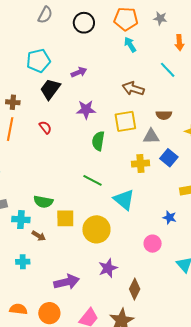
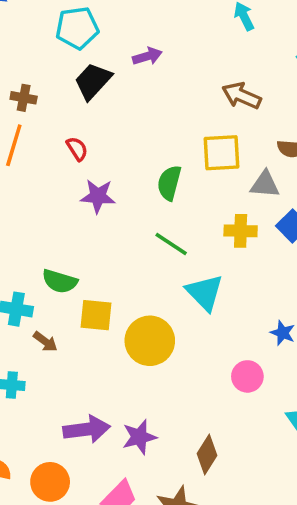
purple star: (86, 110) -> (98, 196), moved
green line: (93, 180) -> (171, 244), moved
purple star: (108, 268) -> (139, 437), moved

